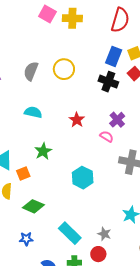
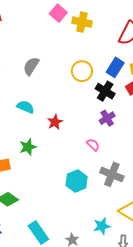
yellow circle: (64, 69) -> (82, 71), moved
red star: (77, 120) -> (55, 122), moved
purple cross: (117, 120) -> (107, 118), moved
cyan hexagon: (83, 178) -> (77, 181), moved

